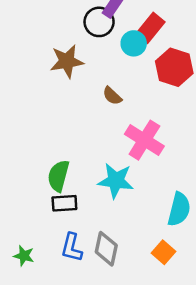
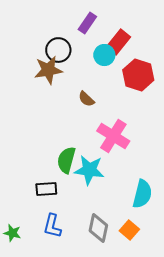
black circle: (99, 22) -> (58, 50), moved
green semicircle: (58, 176) -> (66, 160), moved
gray diamond: (106, 249) -> (98, 228), moved

